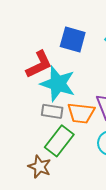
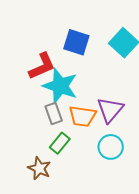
gray rectangle: (52, 111) -> (54, 113), turned 60
green rectangle: (59, 141) -> (60, 143), size x0.7

